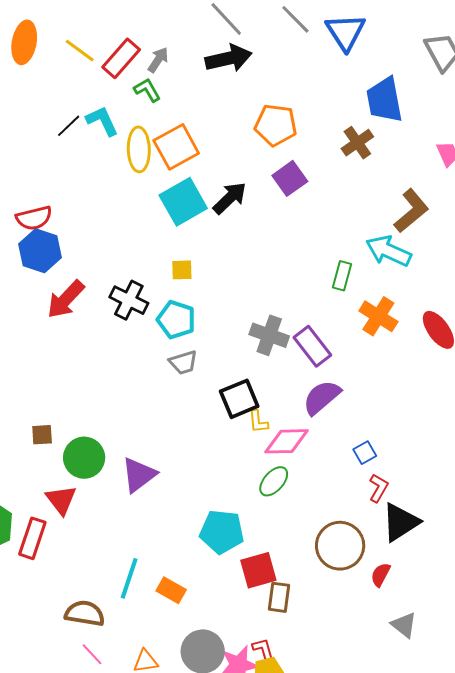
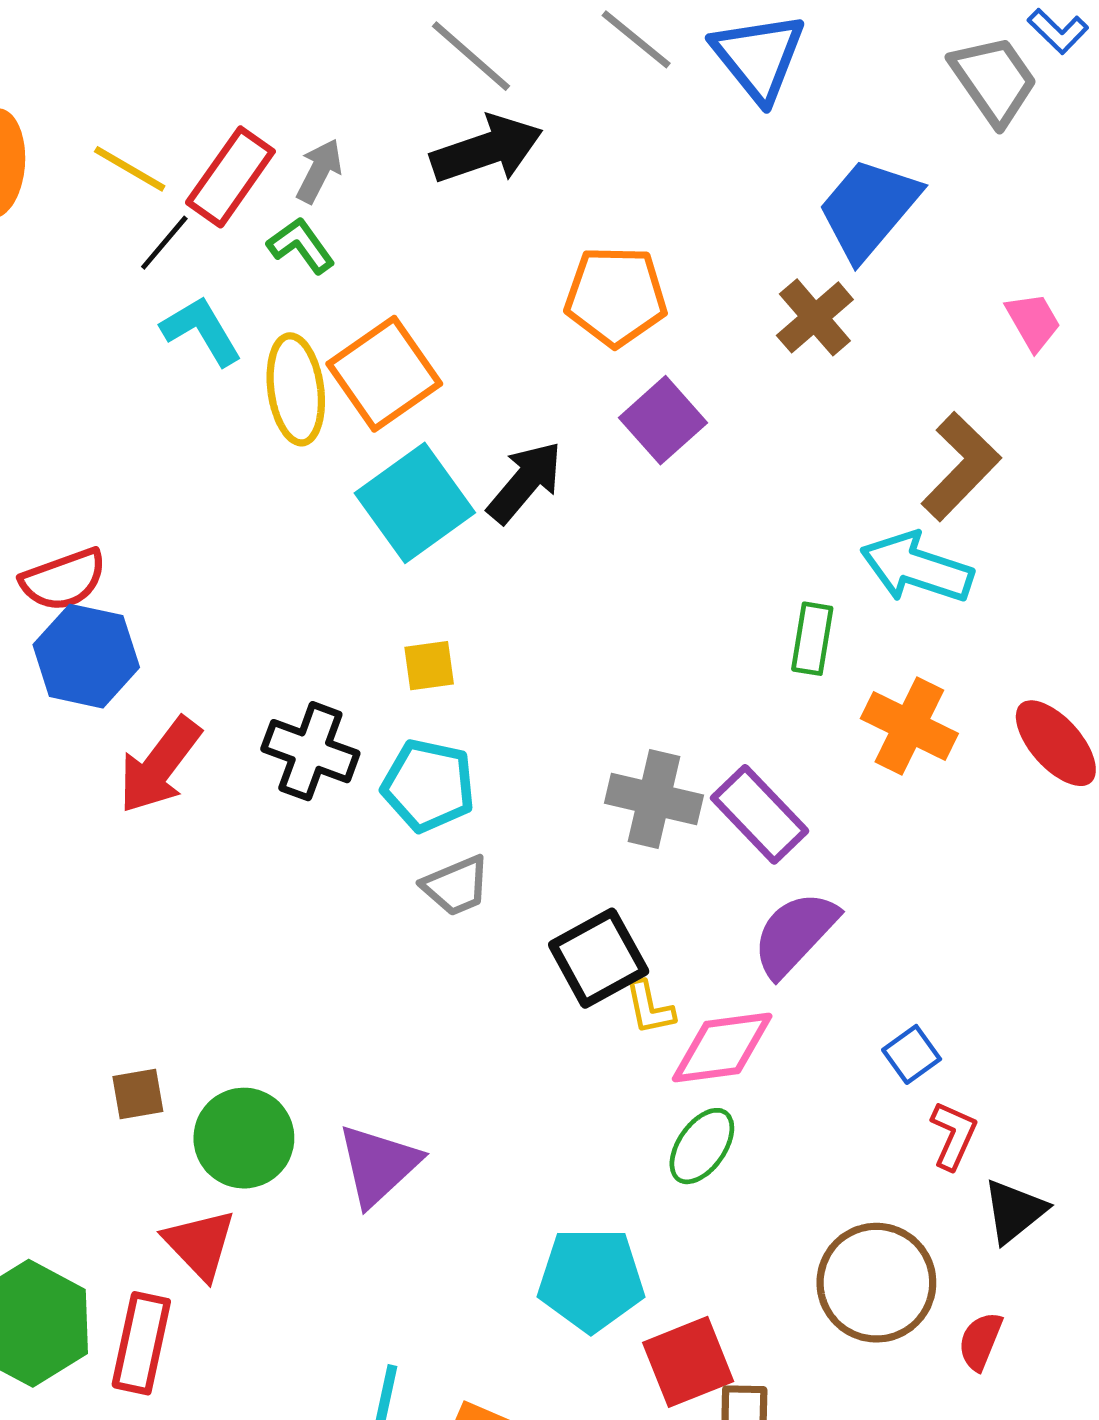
blue trapezoid: (384, 100) -> (869, 209), turned 57
black line: (69, 126) -> (164, 243), moved
black triangle: (400, 522) -> (1014, 1211), size x0.7

